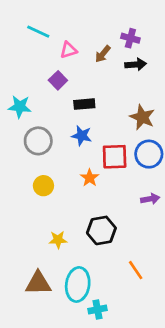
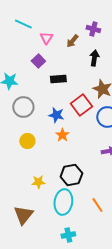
pink triangle: (68, 50) -> (46, 38), turned -40
black arrow: (136, 65) -> (94, 58), moved, turned -77
blue star: (82, 136) -> (56, 115), moved
red square: (115, 157) -> (81, 105), moved, turned -35
brown triangle: (38, 283) -> (23, 215), turned -50
cyan ellipse: (78, 284) -> (63, 202), moved

